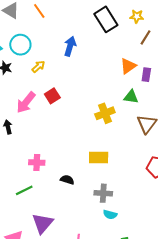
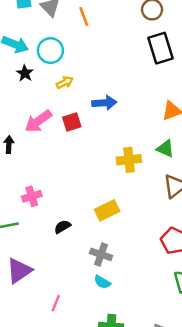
blue arrow: (70, 46) -> (104, 103), moved, turned 54
yellow rectangle: (99, 158) -> (107, 210), turned -42
pink cross: (37, 163) -> (32, 196), turned -35
black semicircle: (67, 180) -> (62, 227), turned -64

